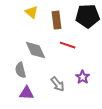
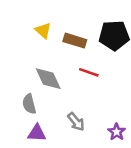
brown rectangle: (57, 20) -> (75, 41), turned -66
purple star: (83, 77) -> (117, 132), moved

